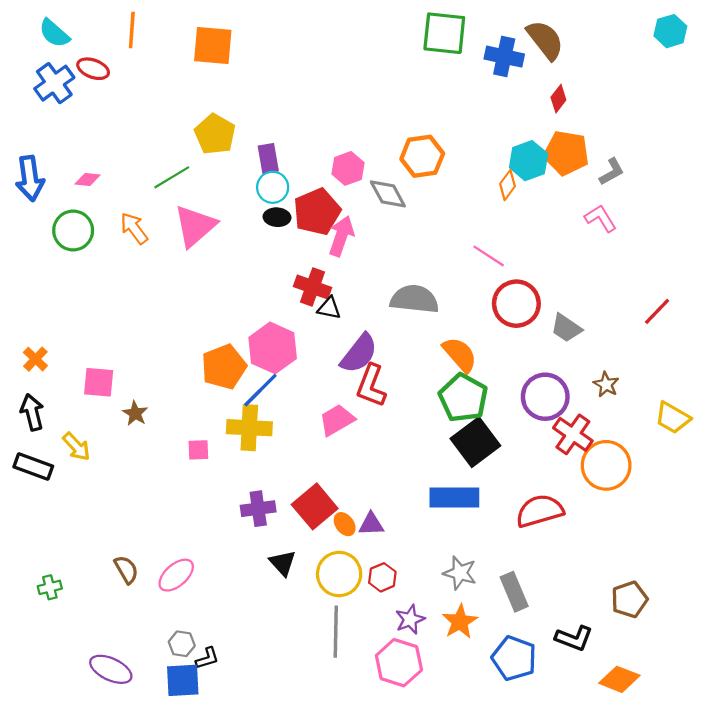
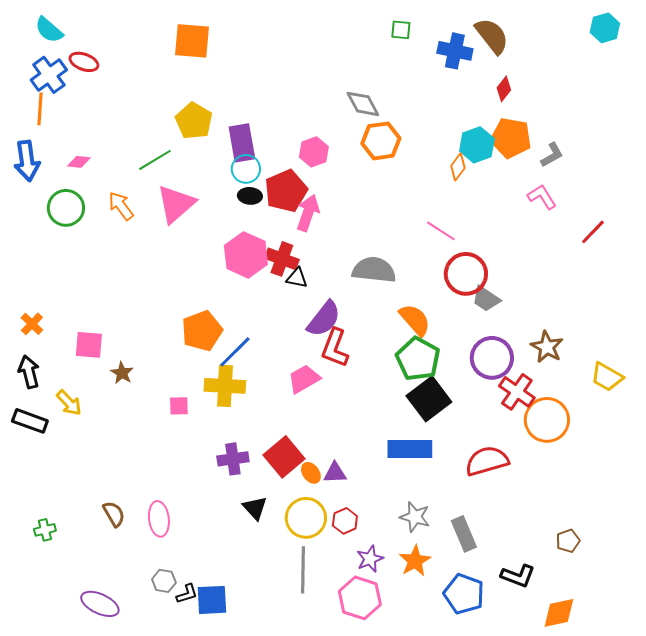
orange line: (132, 30) -> (40, 109), moved
green square: (444, 33) -> (401, 30), size x0.5
purple rectangle: (268, 158) -> (242, 143), size x1.4
gray diamond: (388, 194) -> (363, 104), moved
red line: (657, 311) -> (593, 232), moved
gray trapezoid: (566, 328) -> (486, 299), moved
pink hexagon: (273, 348) -> (246, 255), moved
brown star: (606, 385) -> (547, 347), size x1.4
pink ellipse: (176, 575) -> (159, 519), turned -56
brown pentagon: (629, 599) -> (568, 541), size x0.7
orange diamond: (619, 679) -> (559, 613), turned -33
blue square: (183, 680) -> (212, 600), moved

